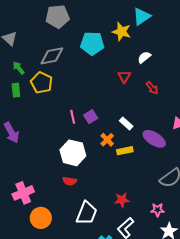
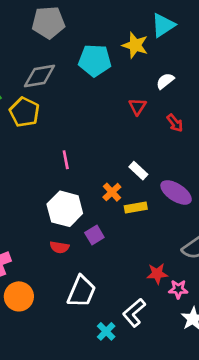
purple square: (91, 117) -> (94, 235), moved
red star: (122, 200) -> (157, 274), moved

